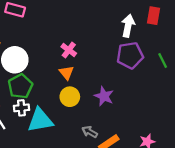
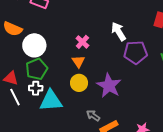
white arrow: (128, 26) -> (119, 31), moved, turned -48
purple star: (104, 96) -> (109, 86), size x1.4

